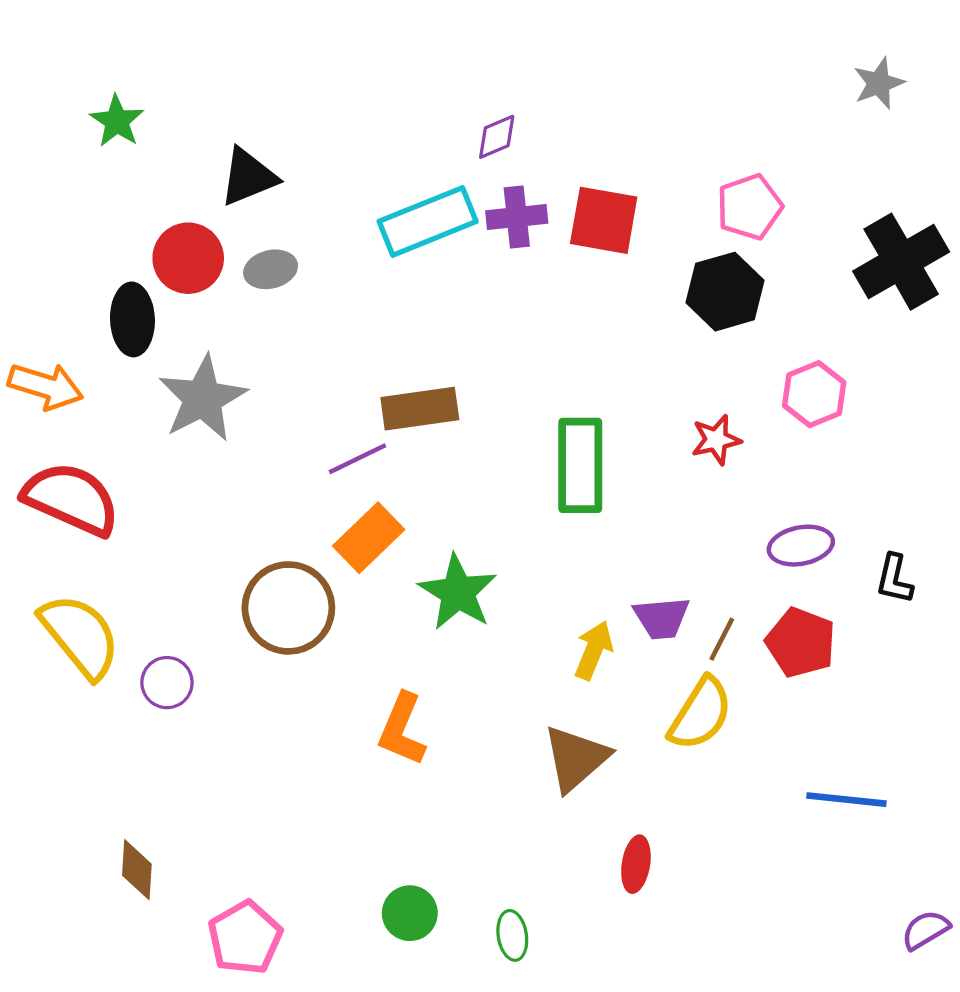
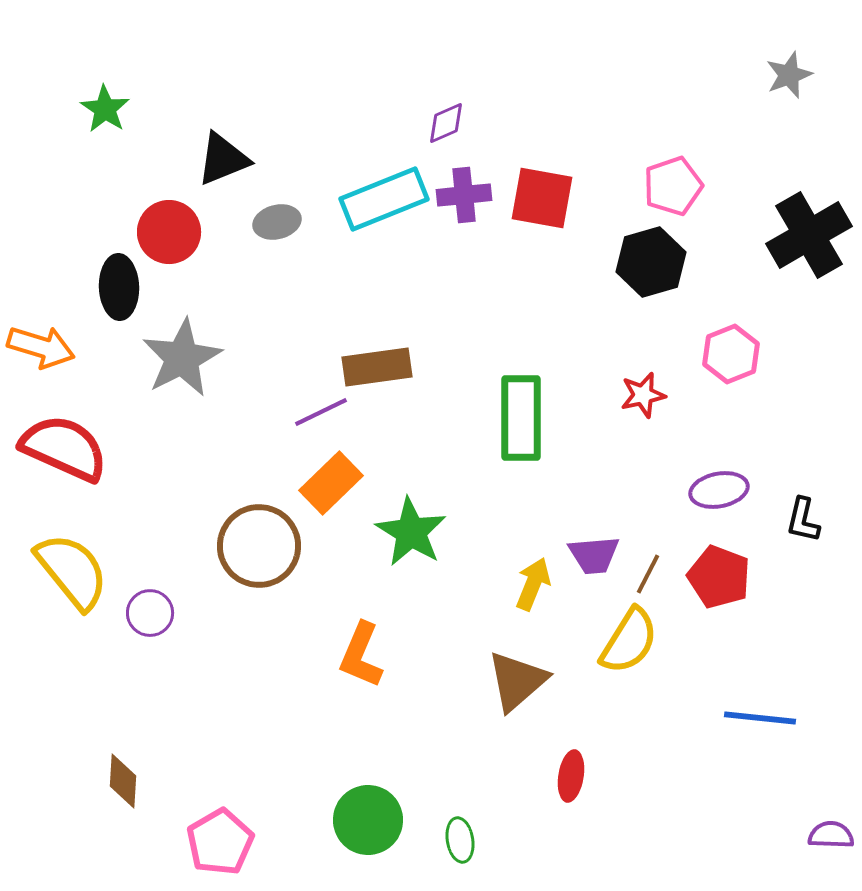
gray ellipse: (271, 269) -> (277, 222), moved
green circle: (410, 913) -> (368, 820), size x1.4
purple semicircle: (926, 930) -> (831, 835), turned 33

